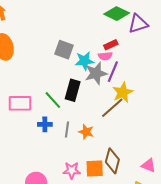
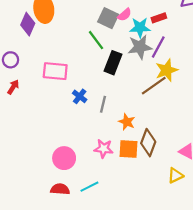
pink semicircle: (105, 56) -> (124, 15), moved, turned -40
cyan star: (84, 61) -> (140, 28), moved
green line: (53, 100) -> (96, 40), moved
blue cross: (45, 124) -> (80, 96), turned 32
orange star: (86, 132) -> (127, 122), moved

